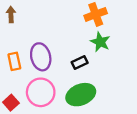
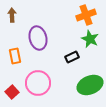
purple ellipse: (41, 57) -> (38, 38), moved
green ellipse: (81, 95) -> (90, 85), moved

